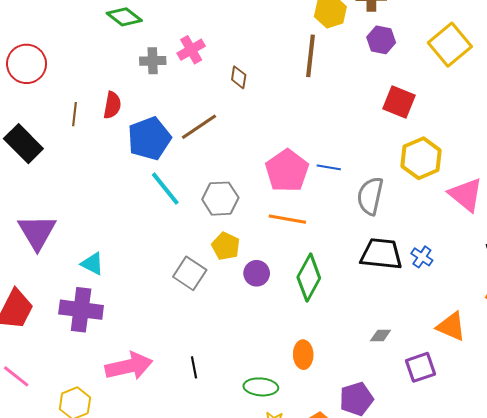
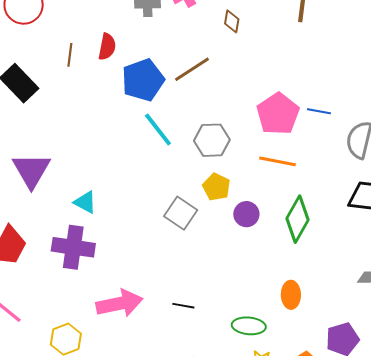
black line: (194, 367) -> (183, 306), turned -70

